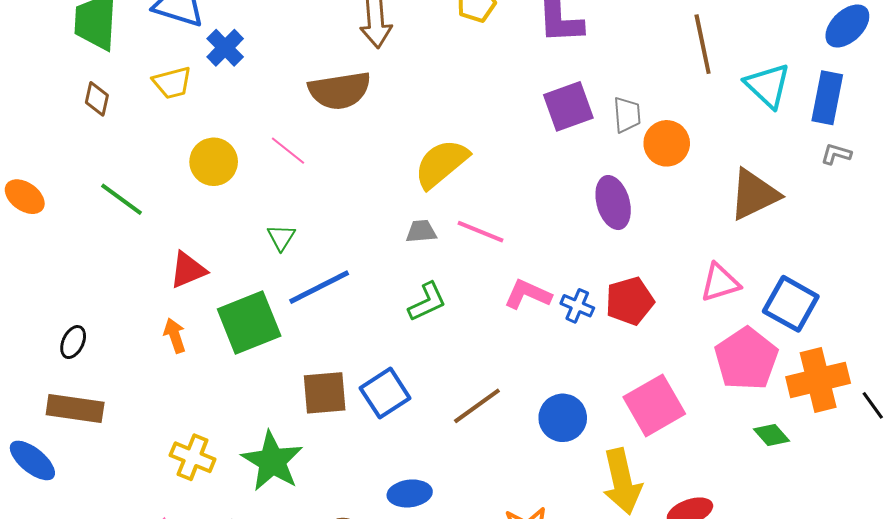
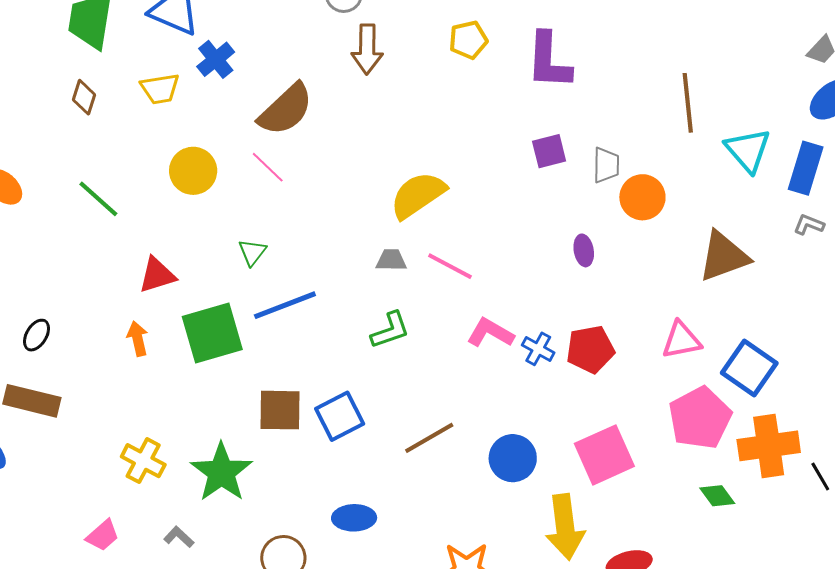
brown semicircle: (340, 90) -> (286, 109), moved, turned -40
purple square: (568, 106) -> (549, 151), size x0.7
purple ellipse: (613, 203) -> (584, 250), size x0.6

